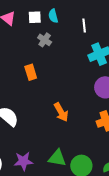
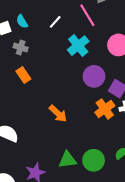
white line: (84, 26) -> (55, 22), turned 64
orange rectangle: (31, 72) -> (23, 75), moved

